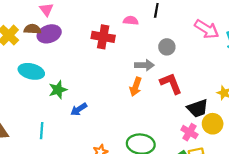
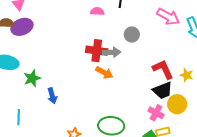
red cross: (103, 37) -> (97, 51), moved
red L-shape: (171, 83) -> (163, 69), moved
orange arrow: (136, 87) -> (104, 73), turned -78
blue arrow: (79, 109) -> (52, 96), turned -70

